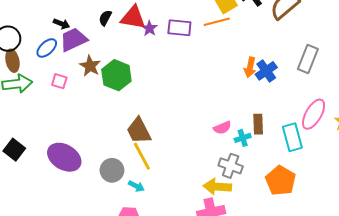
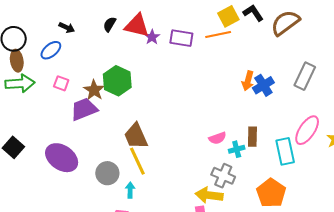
purple trapezoid: (73, 40) -> (84, 109), moved
brown star: (90, 66) -> (94, 90), moved
cyan arrow: (136, 186) -> (130, 190), turned -119

